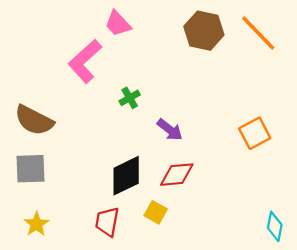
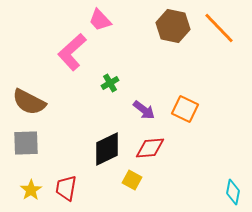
orange square: (255, 133) -> (185, 109), moved, turned -36
red trapezoid: (107, 222) -> (66, 188), moved

